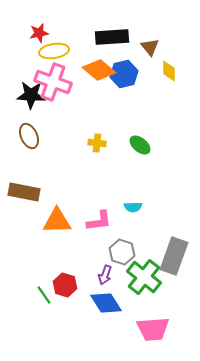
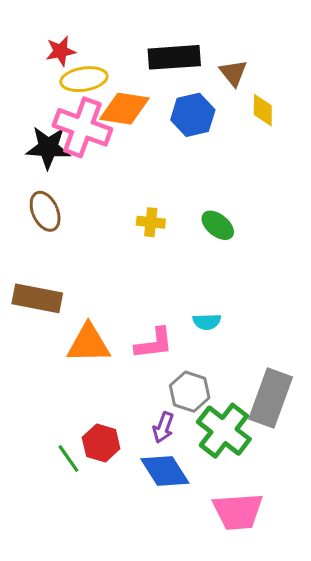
orange diamond: (99, 70) -> (124, 109), moved, turned -32

